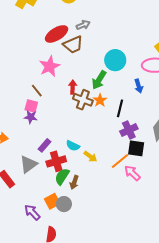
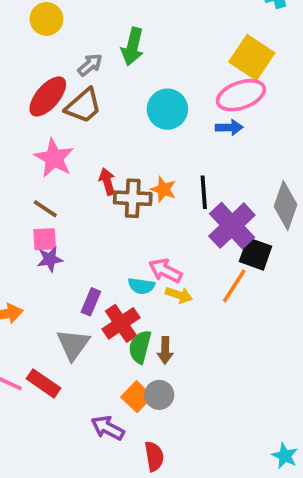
green arrow: (99, 80) -> (133, 47), moved
blue arrow: (139, 86) -> (229, 127), moved, turned -56
purple cross: (129, 130) -> (232, 226), size x1.4
black square: (136, 148) -> (256, 254), turned 30
pink arrow: (132, 173) -> (165, 271), moved

